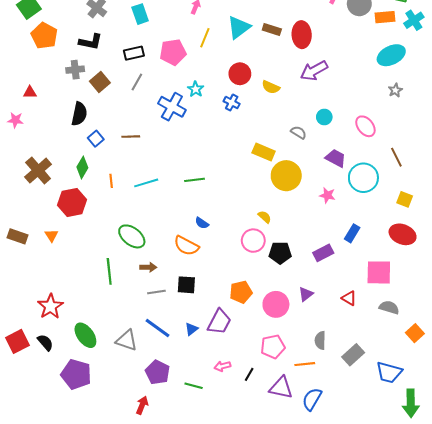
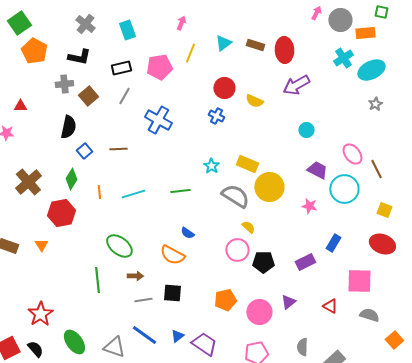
cyan cross: (414, 20) -> (343, 58), moved
cyan triangle: (239, 27) -> (223, 43), size x0.7
cyan star: (196, 89) -> (211, 166), moved
pink ellipse: (365, 126) -> (352, 154), moved
gray semicircle: (299, 132) -> (235, 196), moved, size x1.8
purple trapezoid: (219, 322) -> (204, 344), moved, turned -84

